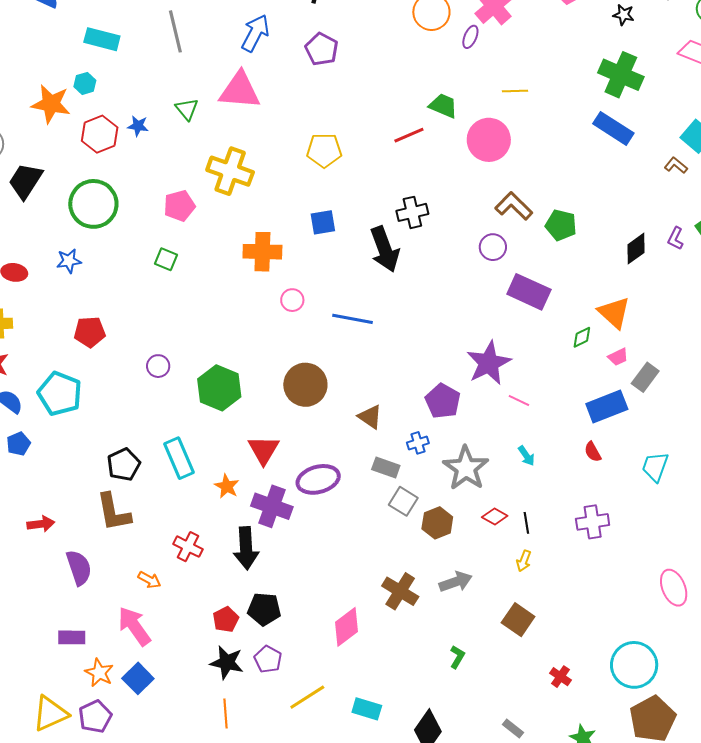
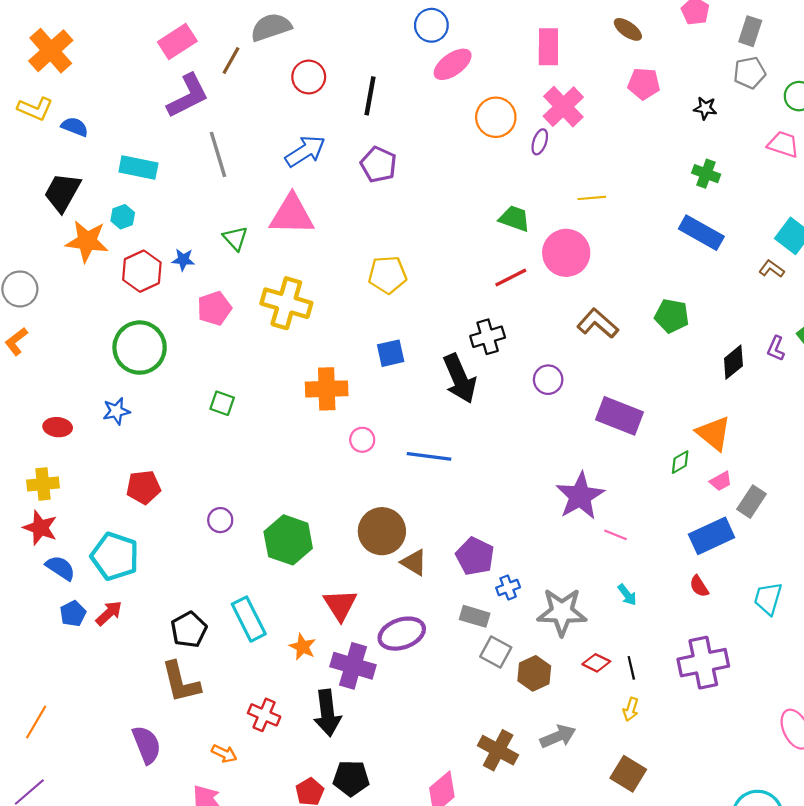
blue arrow: (255, 33) -> (305, 151), turned 33
green cross: (621, 75) -> (706, 174), size x0.6
red line: (409, 135) -> (511, 278), moved
black trapezoid: (25, 181) -> (62, 192), moved
pink pentagon: (179, 206) -> (214, 308), moved
green pentagon: (561, 225) -> (672, 316), moved
purple circle: (493, 247) -> (548, 380), moved
purple pentagon: (443, 401) -> (475, 556), moved
brown triangle: (370, 417) -> (414, 562), moved
gray star: (466, 468) -> (562, 612), turned -30
purple cross: (593, 522) -> (703, 663), size x1.4
red arrow: (41, 524) -> (109, 613), moved, turned -32

